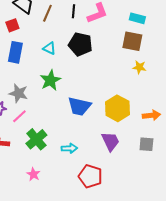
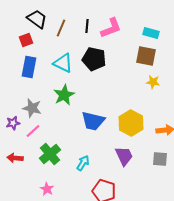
cyan triangle: (49, 48) -> (63, 63), size x1.5
cyan arrow: (69, 148) -> (83, 163), turned -56

